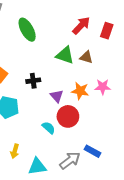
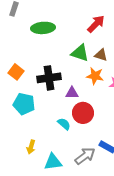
green ellipse: (27, 30) -> (43, 28), turned -65
black cross: (33, 81) -> (49, 78), size x1.6
orange star: (80, 91) -> (95, 76), moved
purple triangle: (57, 96) -> (72, 93), turned -48

